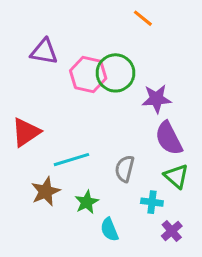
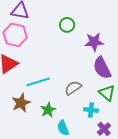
green circle: (115, 73) -> (67, 25), size x0.6
pink hexagon: (88, 74) -> (15, 35), moved
gray semicircle: (125, 169) -> (73, 88), turned 42

